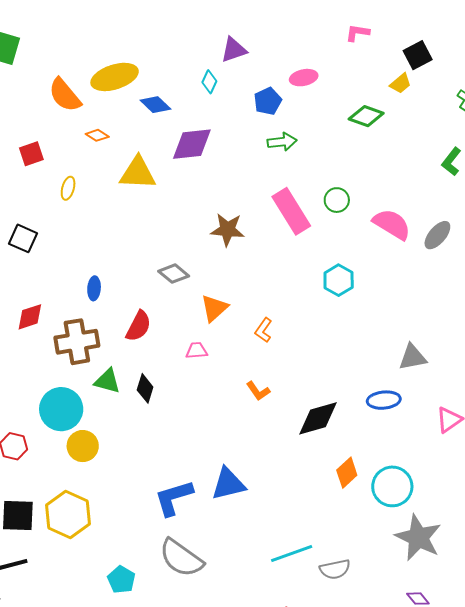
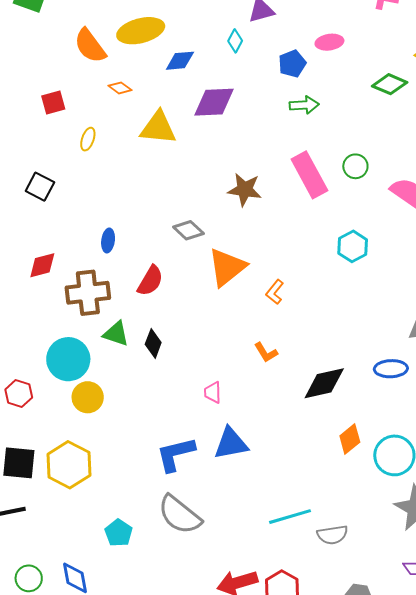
blue diamond: (155, 105) -> (180, 61), turned -52
orange triangle: (214, 308) -> (227, 267), size x1.4
pink trapezoid: (197, 351) -> (213, 392), moved, turned -90

